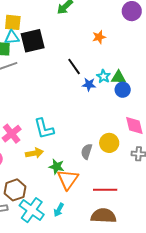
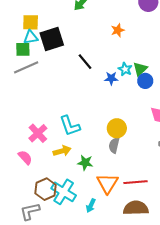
black line: (74, 66) -> (85, 62), moved
green triangle: (118, 77) -> (140, 69), turned -42
yellow circle: (109, 143) -> (117, 128), moved
orange triangle: (68, 179) -> (107, 183), moved
cyan cross: (32, 210) -> (64, 192), moved

